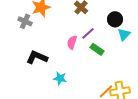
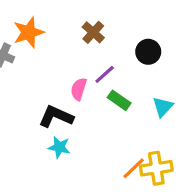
cyan triangle: (124, 34) -> (163, 107), moved
black L-shape: (37, 57) -> (56, 116), moved

